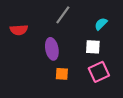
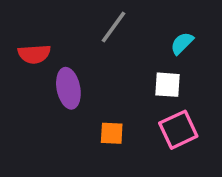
purple ellipse: (52, 49) -> (68, 88), moved

